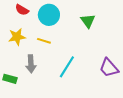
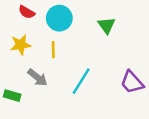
yellow line: (44, 41) -> (53, 50), turned 72
gray arrow: (31, 64) -> (38, 77), turned -48

